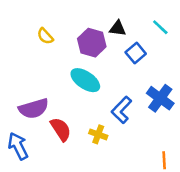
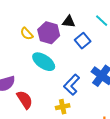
yellow semicircle: (45, 36) -> (27, 34), moved
yellow cross: (98, 134) -> (63, 107), moved, turned -32

